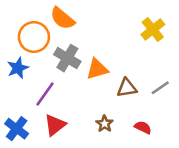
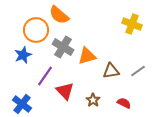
yellow cross: (153, 30) -> (132, 24), turned -30
red triangle: (55, 125) -> (65, 91), moved, turned -36

